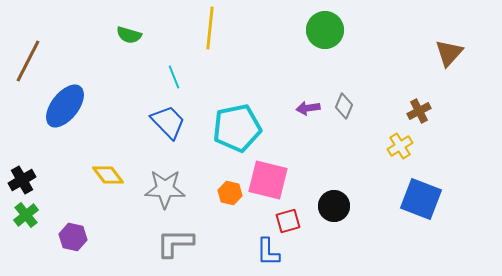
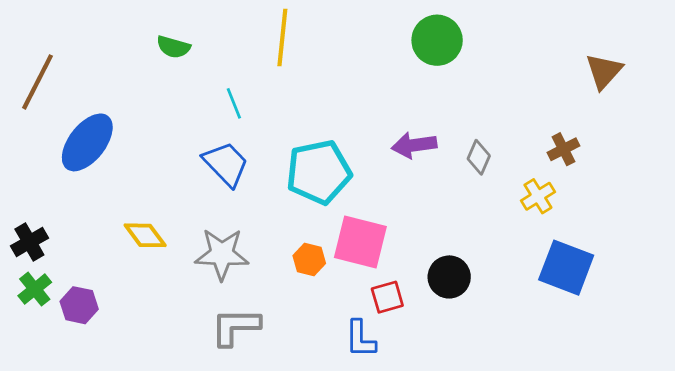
gray diamond: (344, 106) -> (479, 157), moved
purple arrow: (308, 108) -> (414, 145), size x1.4
purple hexagon: (73, 237) -> (79, 305), moved

